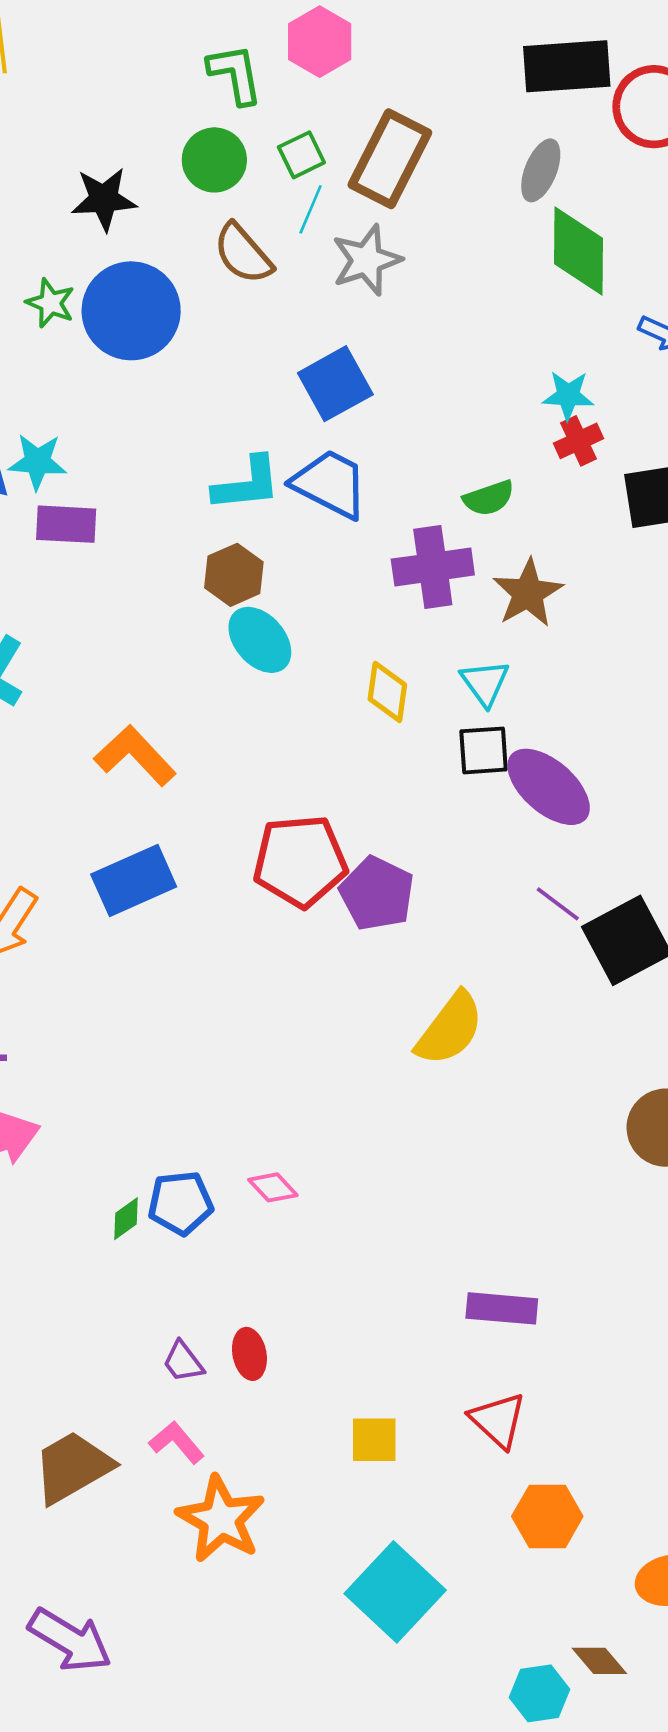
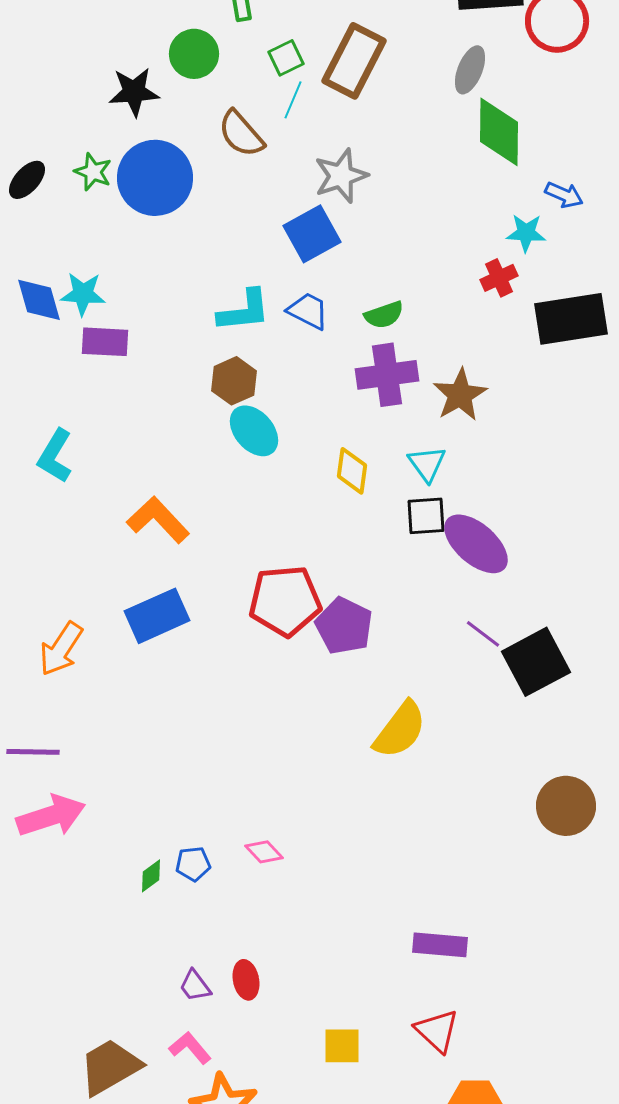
green circle: (214, 160) -> (194, 54), moved
gray star: (367, 260) -> (341, 176), moved
cyan star: (568, 395) -> (526, 233), moved
blue trapezoid: (330, 484) -> (308, 311), size x0.7
green semicircle: (489, 498) -> (384, 315), moved
blue pentagon: (181, 1203) -> (193, 864), size x0.7

